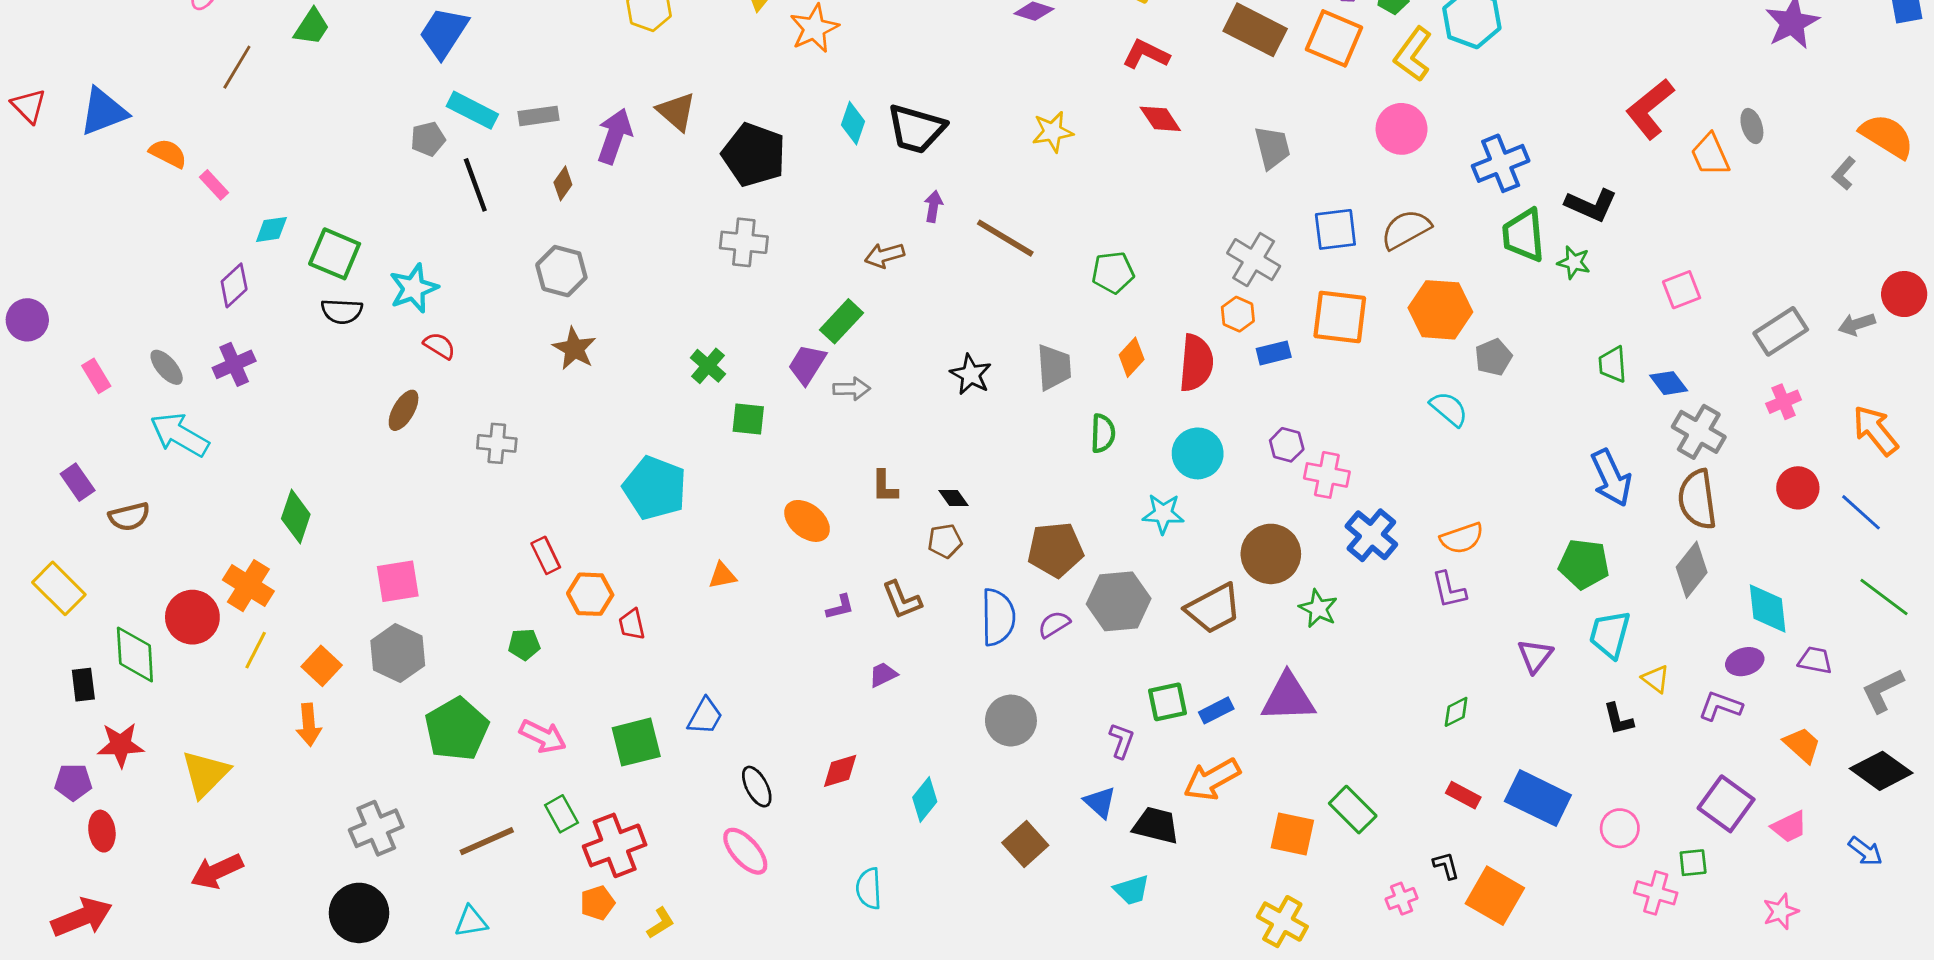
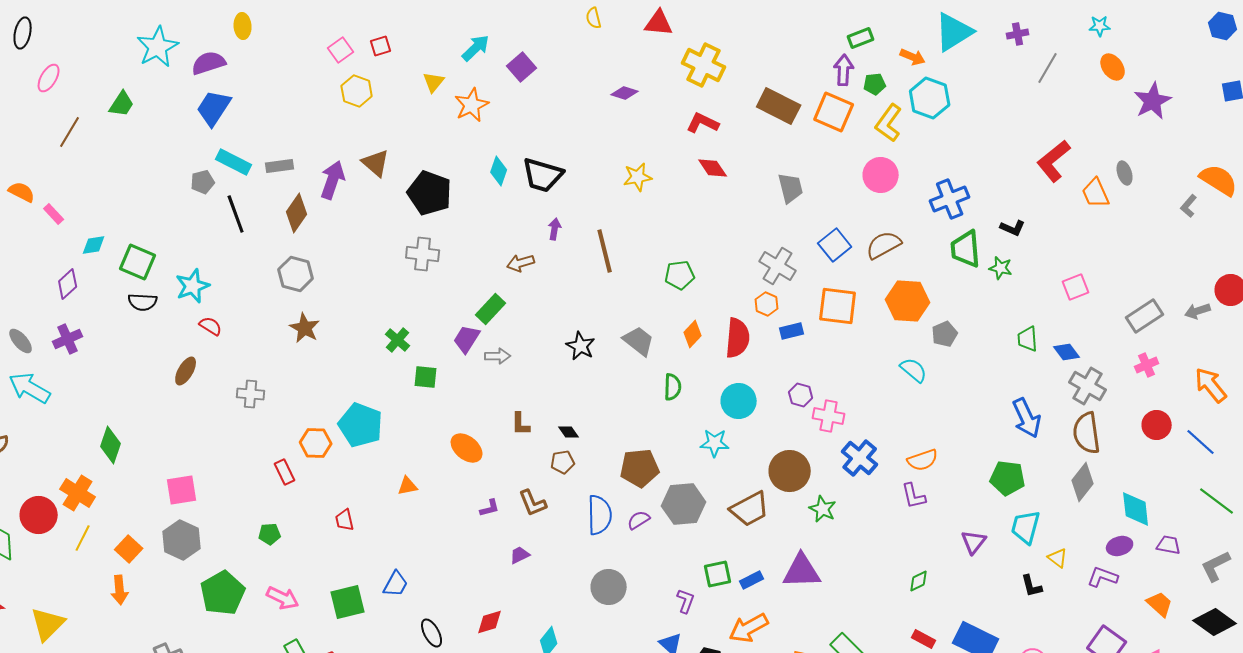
brown diamond: (563, 183) -> (297, 213), size x1.6
black L-shape: (1591, 205) -> (1013, 228), size x0.7
blue square: (1335, 229) -> (835, 245), turned -32
brown line: (1005, 238) -> (605, 251), turned 45
gray trapezoid: (1054, 367) -> (639, 341), turned -48
orange hexagon: (590, 594) -> (316, 443), moved

